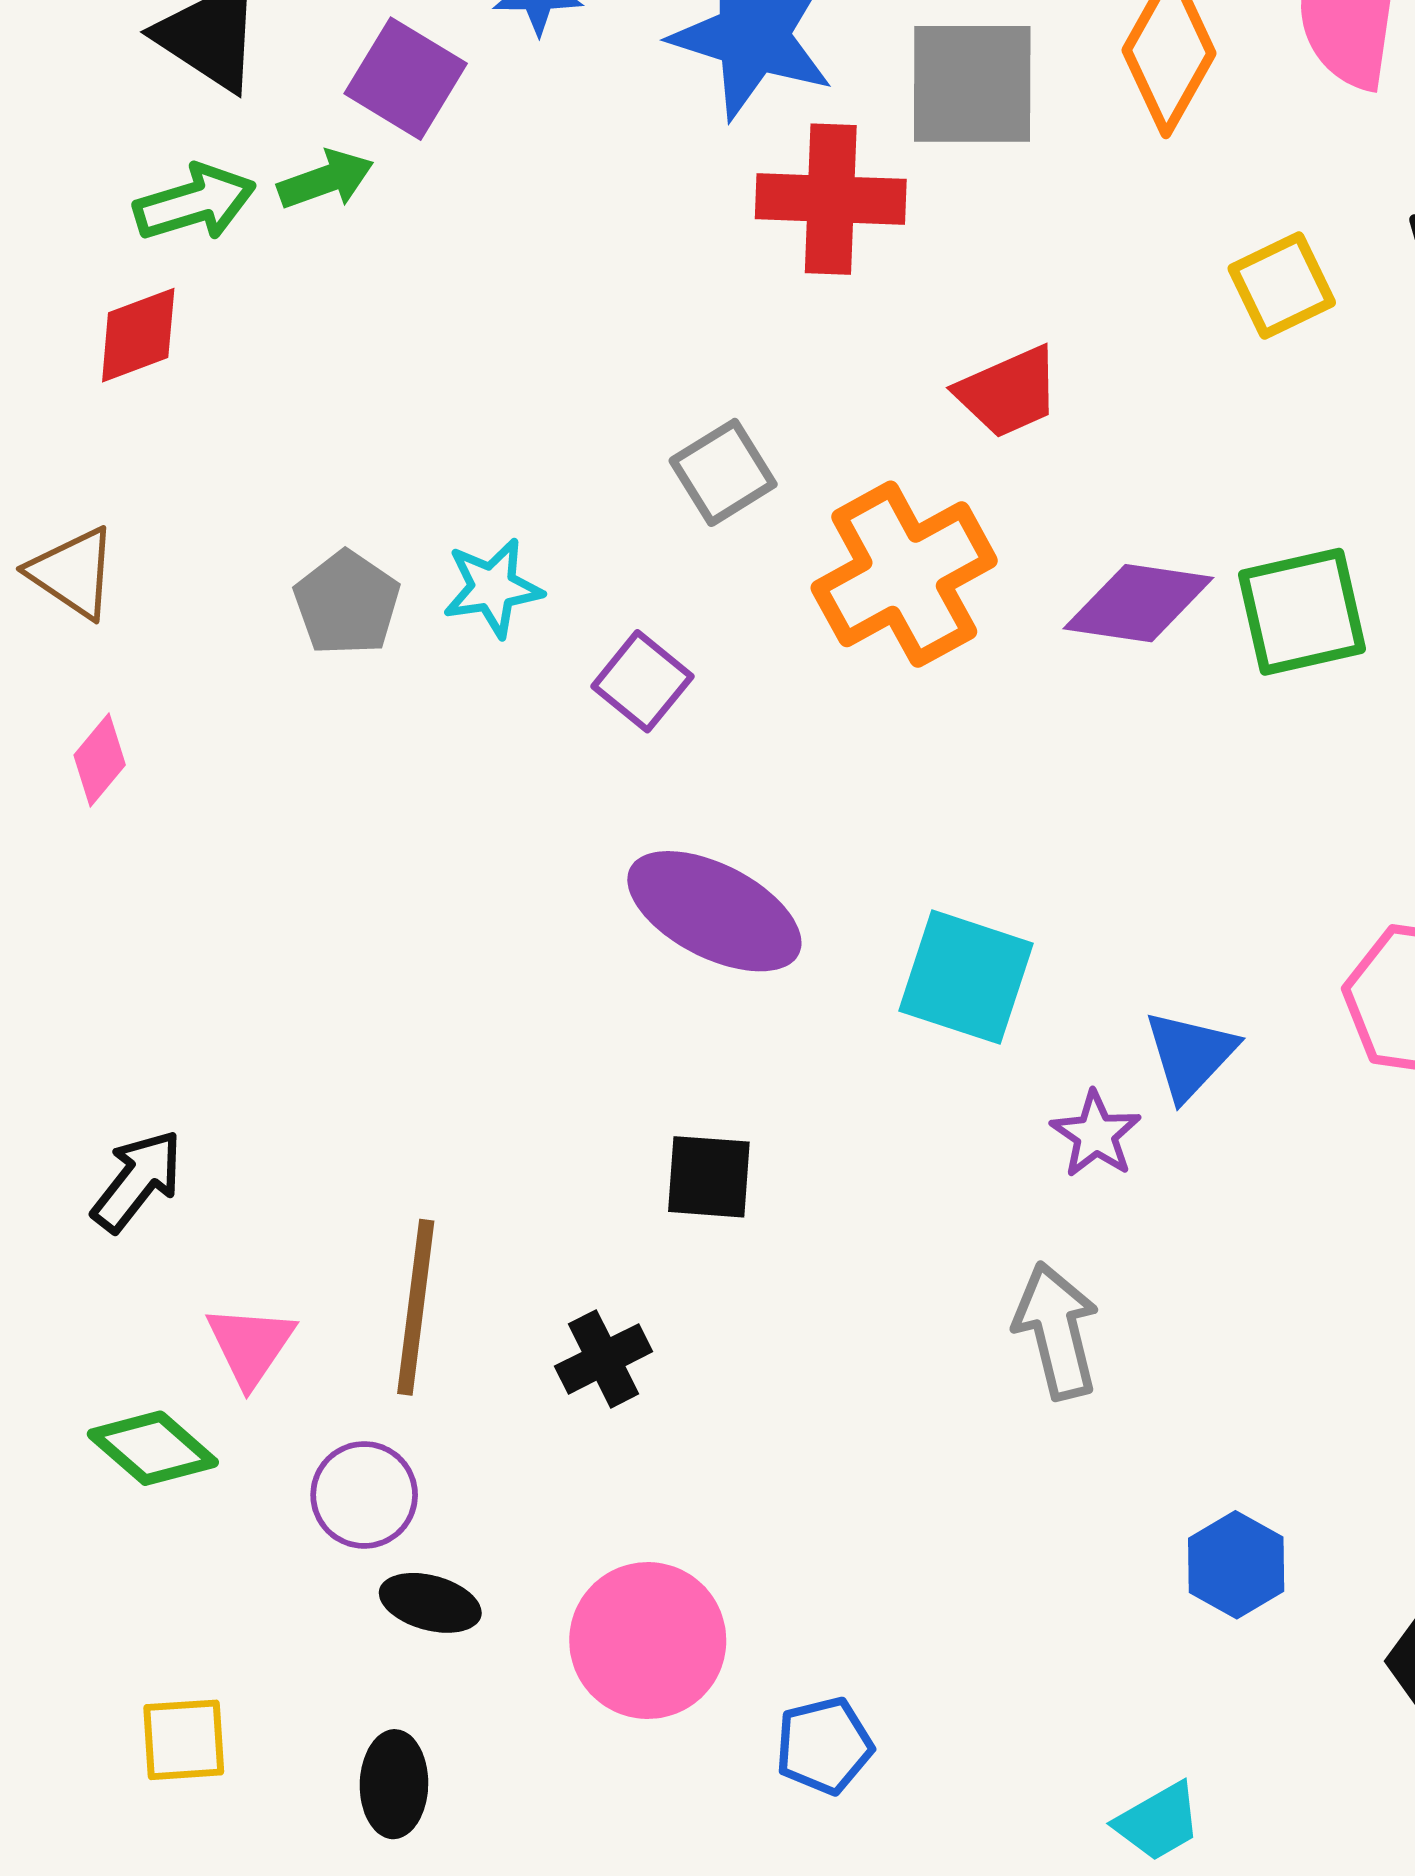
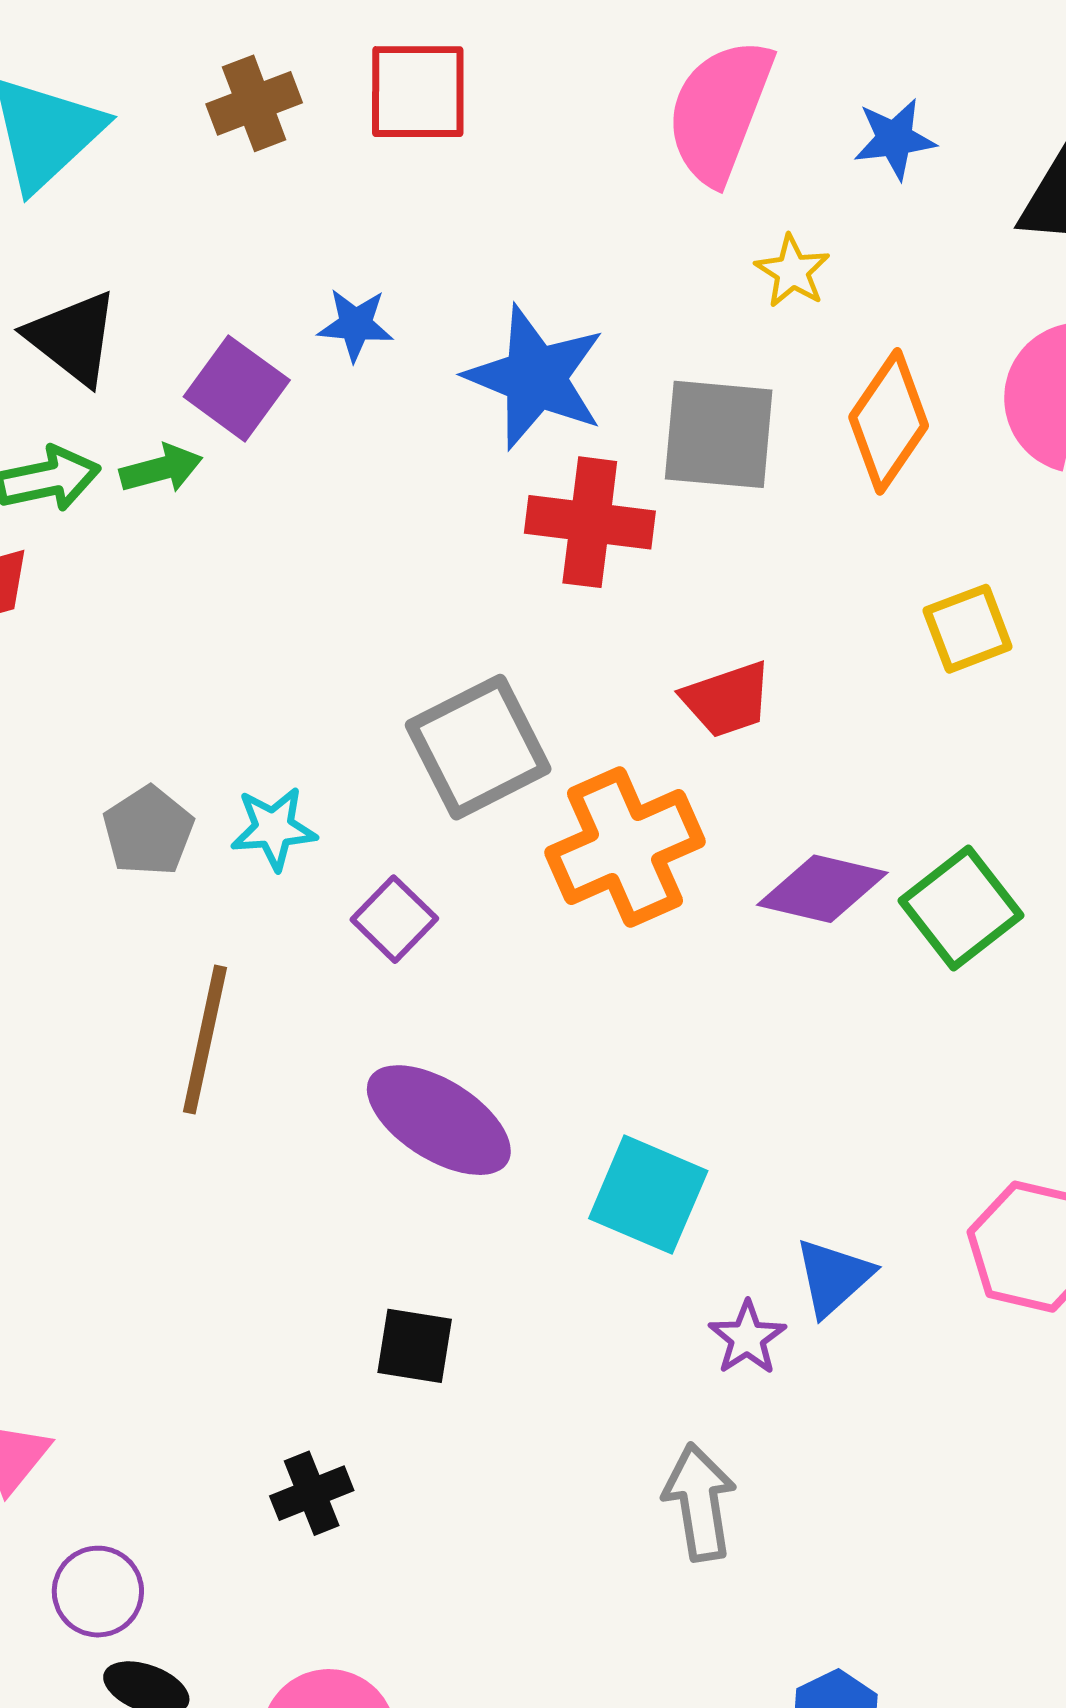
gray square: (723, 472) -> (478, 747), size x1.6
green square: (1302, 612) -> (961, 908), turned -30
brown line: (416, 1307) -> (205, 1040), moved

